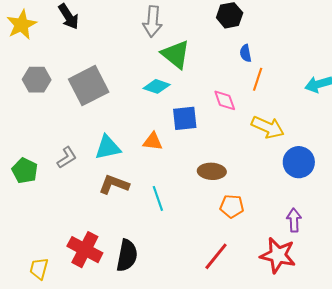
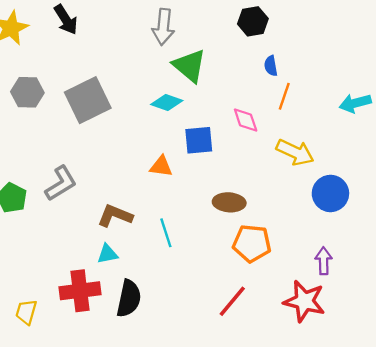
cyan triangle: (108, 148) -> (107, 254), moved, size x0.7
gray L-shape: (67, 158) -> (61, 183), size x1.4
orange pentagon: (232, 206) -> (252, 243), size x1.4
red cross: (85, 250) -> (80, 291), turned -36

